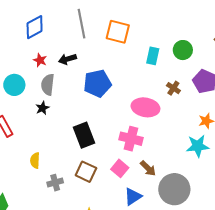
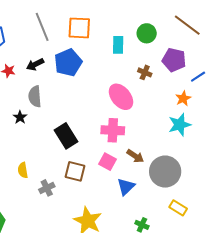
blue pentagon: (97, 83) -> (68, 63), moved
gray semicircle: (48, 85) -> (35, 96), moved
pink ellipse: (145, 107) -> (121, 97), turned 52

